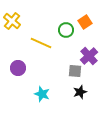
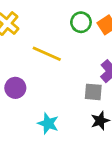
green circle: (66, 30) -> (81, 22), moved

